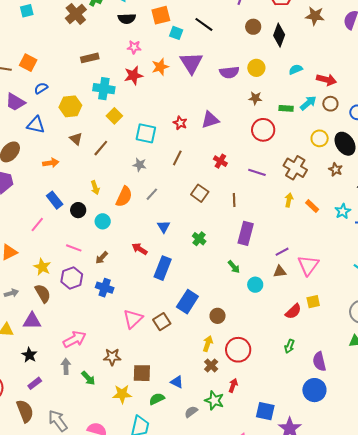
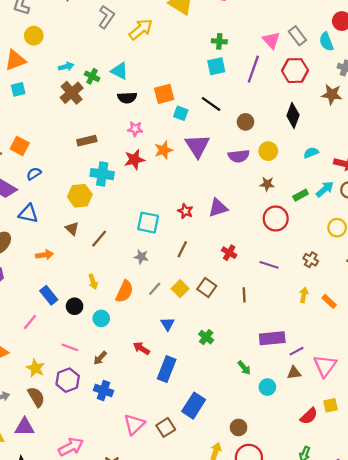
brown circle: (253, 27) -> (246, 122), moved
yellow hexagon: (70, 106) -> (80, 196), moved
green rectangle: (286, 108) -> (301, 195), turned -32
yellow square: (114, 116) -> (180, 289), moved
brown cross: (295, 168) -> (311, 260), size x0.6
purple rectangle: (246, 233) -> (272, 338), moved, turned 70
brown circle: (218, 316) -> (239, 427), moved

